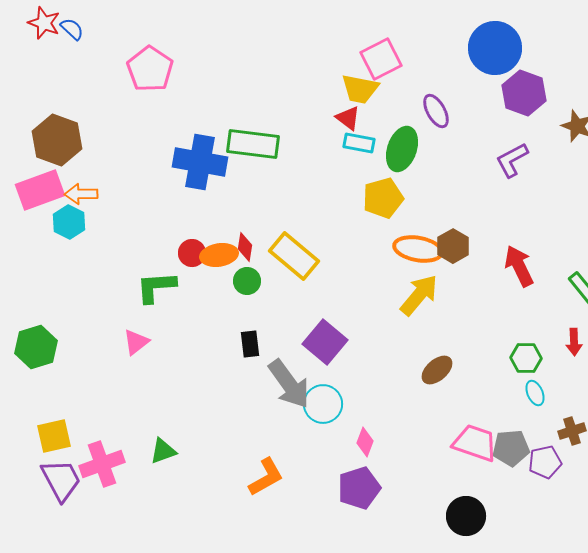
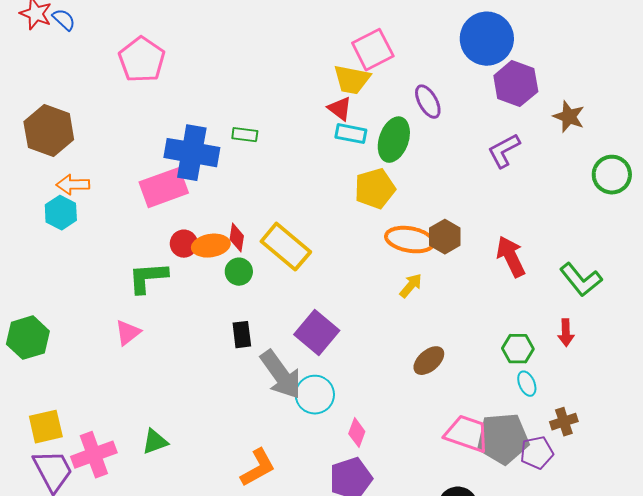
green rectangle: (253, 144) -> (245, 135), size x0.5
pink rectangle: (40, 190) -> (164, 188), moved
yellow arrow: (419, 295) -> (411, 286), size x0.6
gray pentagon: (511, 448) -> (503, 439), size x1.4

